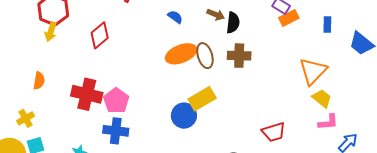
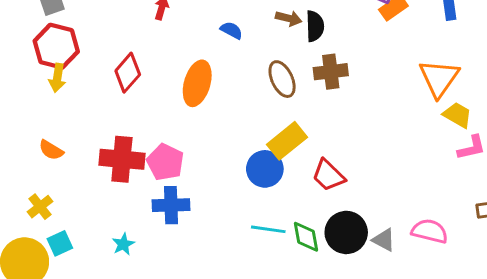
orange ellipse: (181, 54) -> (197, 83), moved, turned -44
orange semicircle: (39, 81) -> (51, 150), turned 120
red trapezoid: (274, 132) -> (328, 175), moved, turned 70

